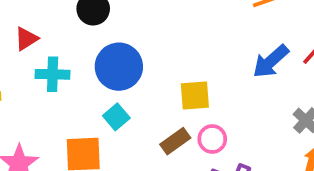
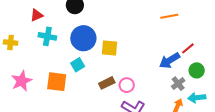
blue arrow: (271, 61) -> (170, 61), moved
yellow square: (195, 96) -> (110, 48), moved

